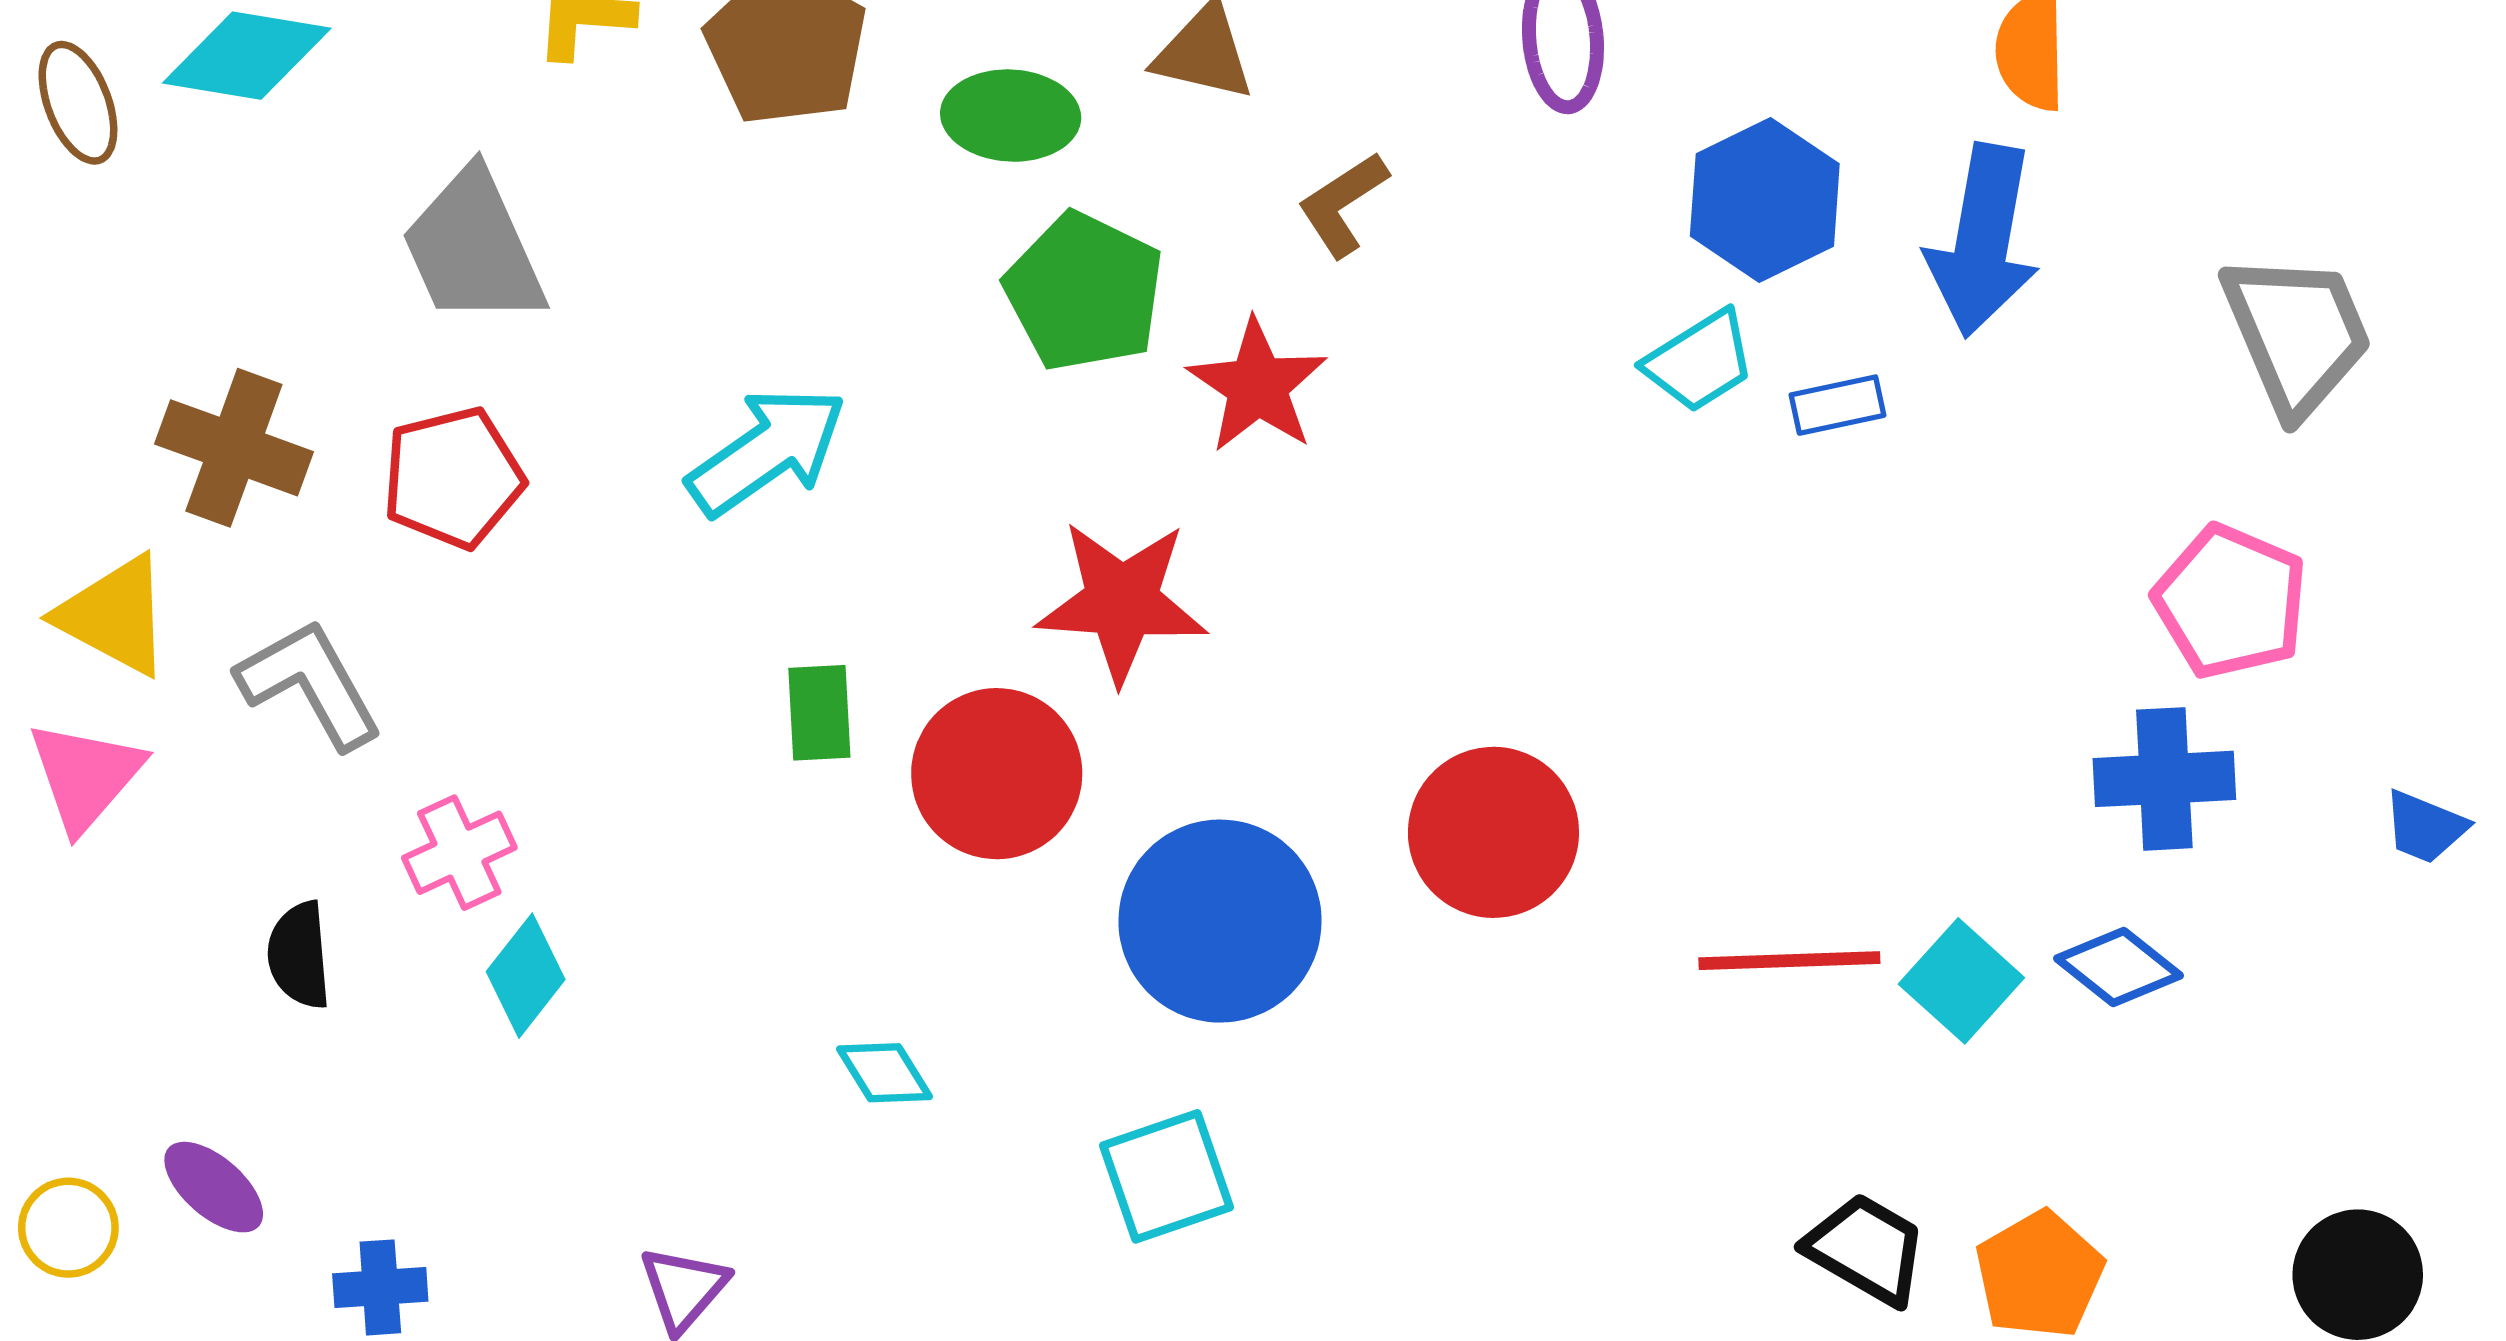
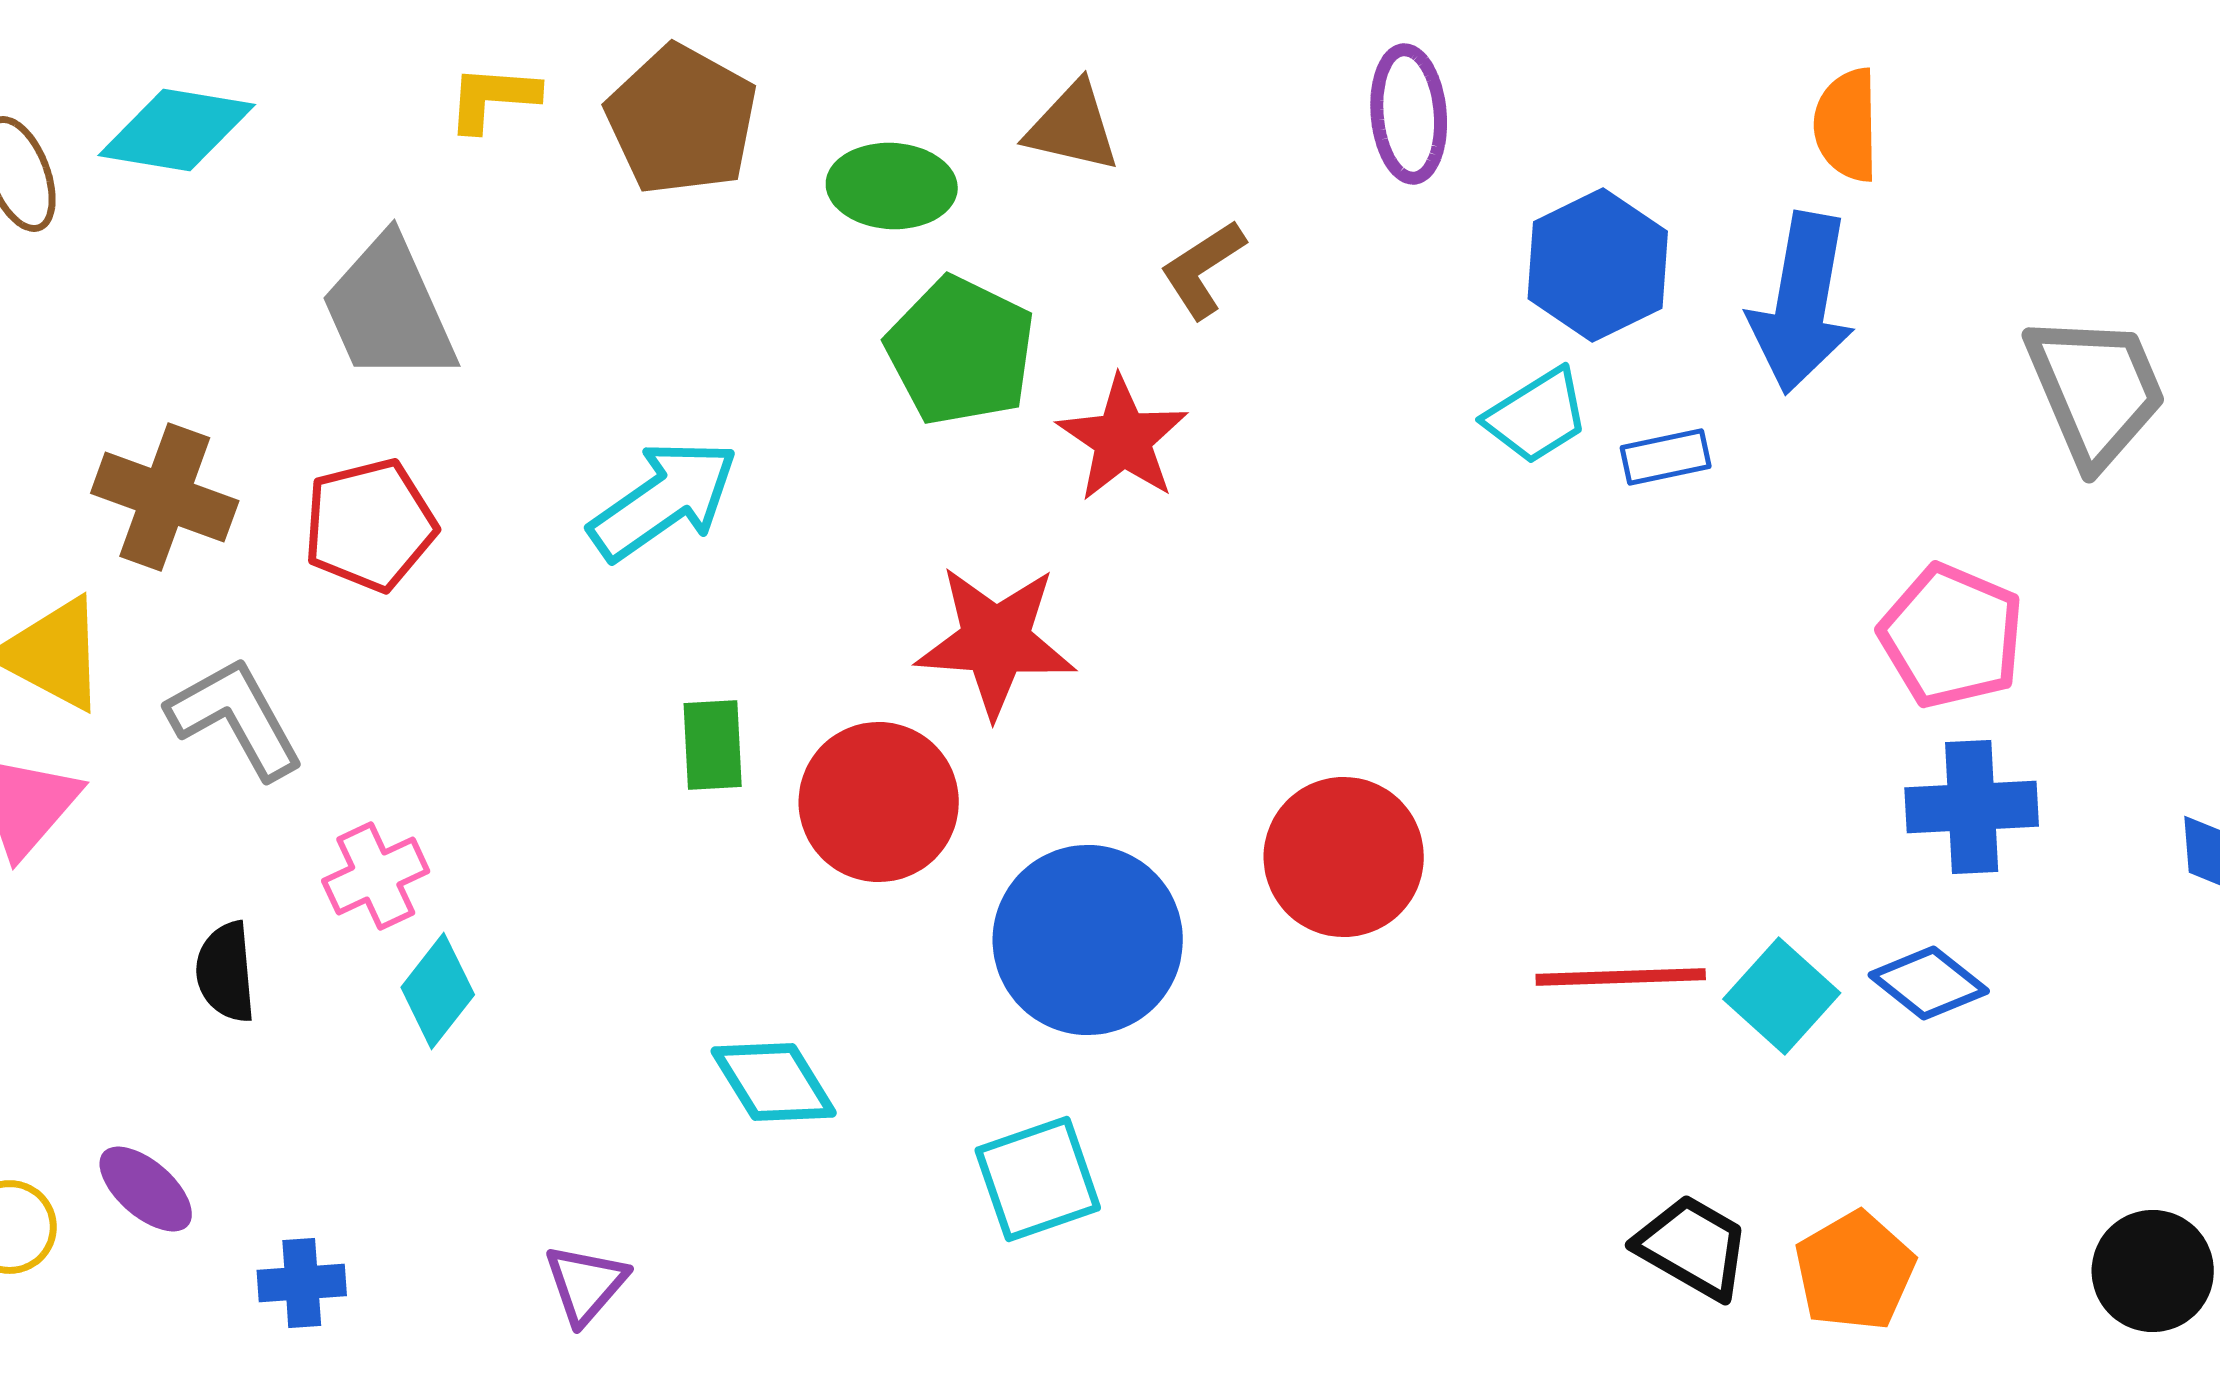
pink pentagon: (2231, 602) -> (1952, 636), moved
cyan diamond: (885, 1073) -> (774, 1082), size x1.4

